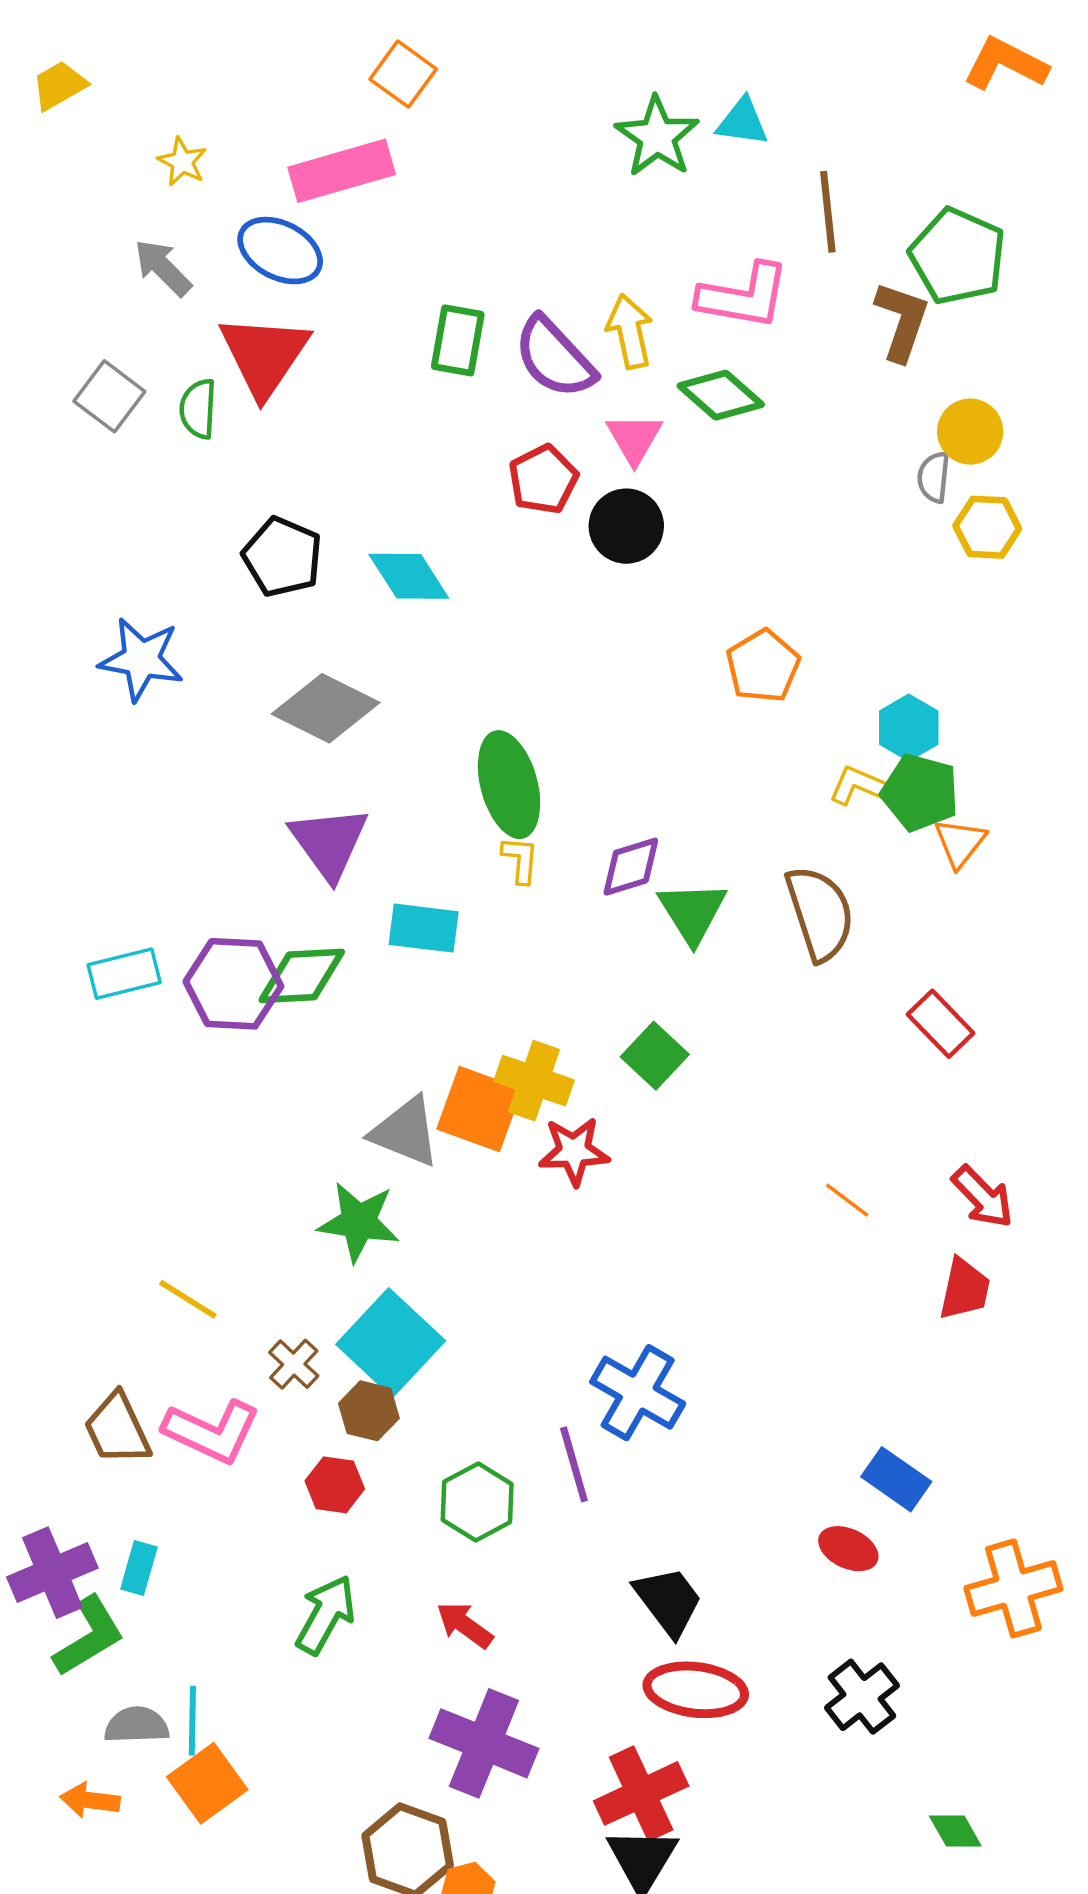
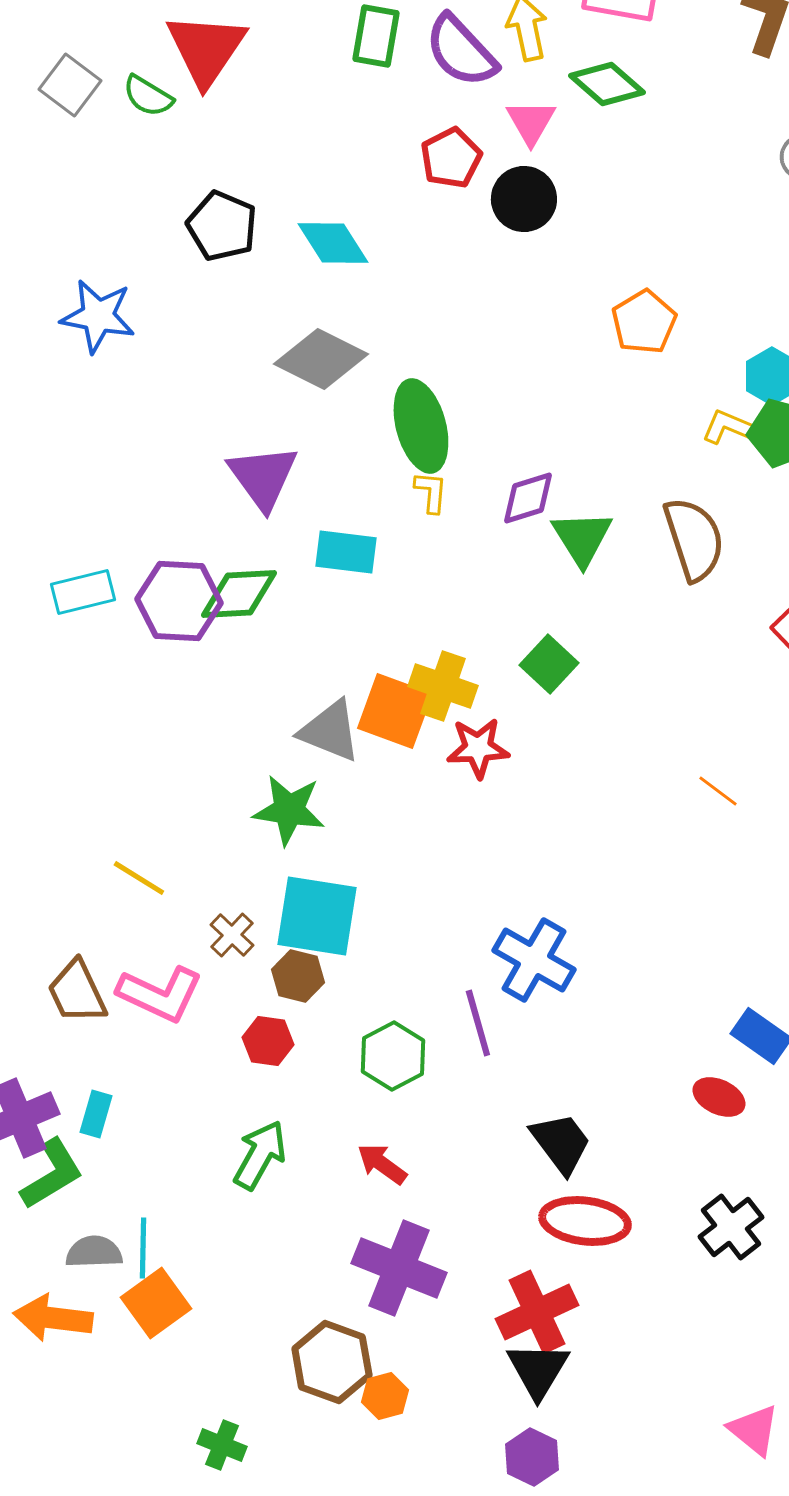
green semicircle: (198, 409) -> (148, 96), turned -62
gray diamond: (326, 708) -> (321, 359), moved
cyan square: (391, 1343) -> (317, 916), turned -34
orange arrow: (90, 1800) -> (53, 1318), size x1.5

